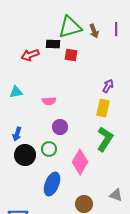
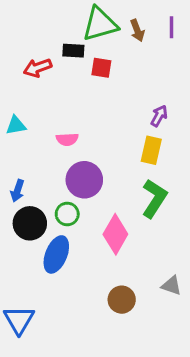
purple circle: (60, 127) -> (84, 180), size x1.5
blue ellipse: (52, 184) -> (56, 254), moved

